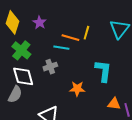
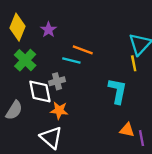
yellow line: (86, 33) -> (134, 63), moved, turned -32
white diamond: (23, 76) -> (40, 91), moved
orange star: (77, 89) -> (59, 110), moved

